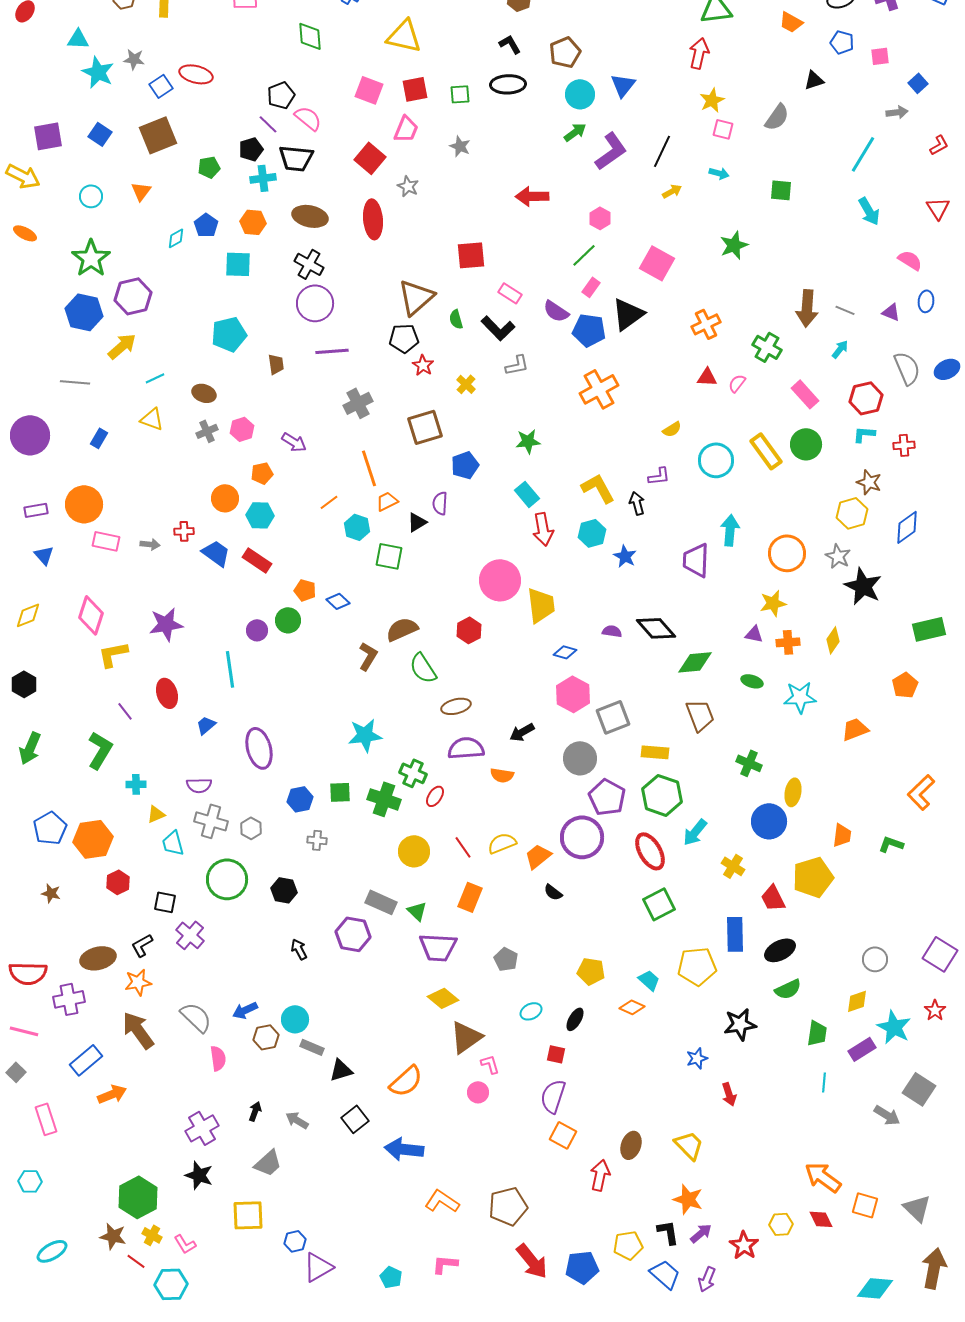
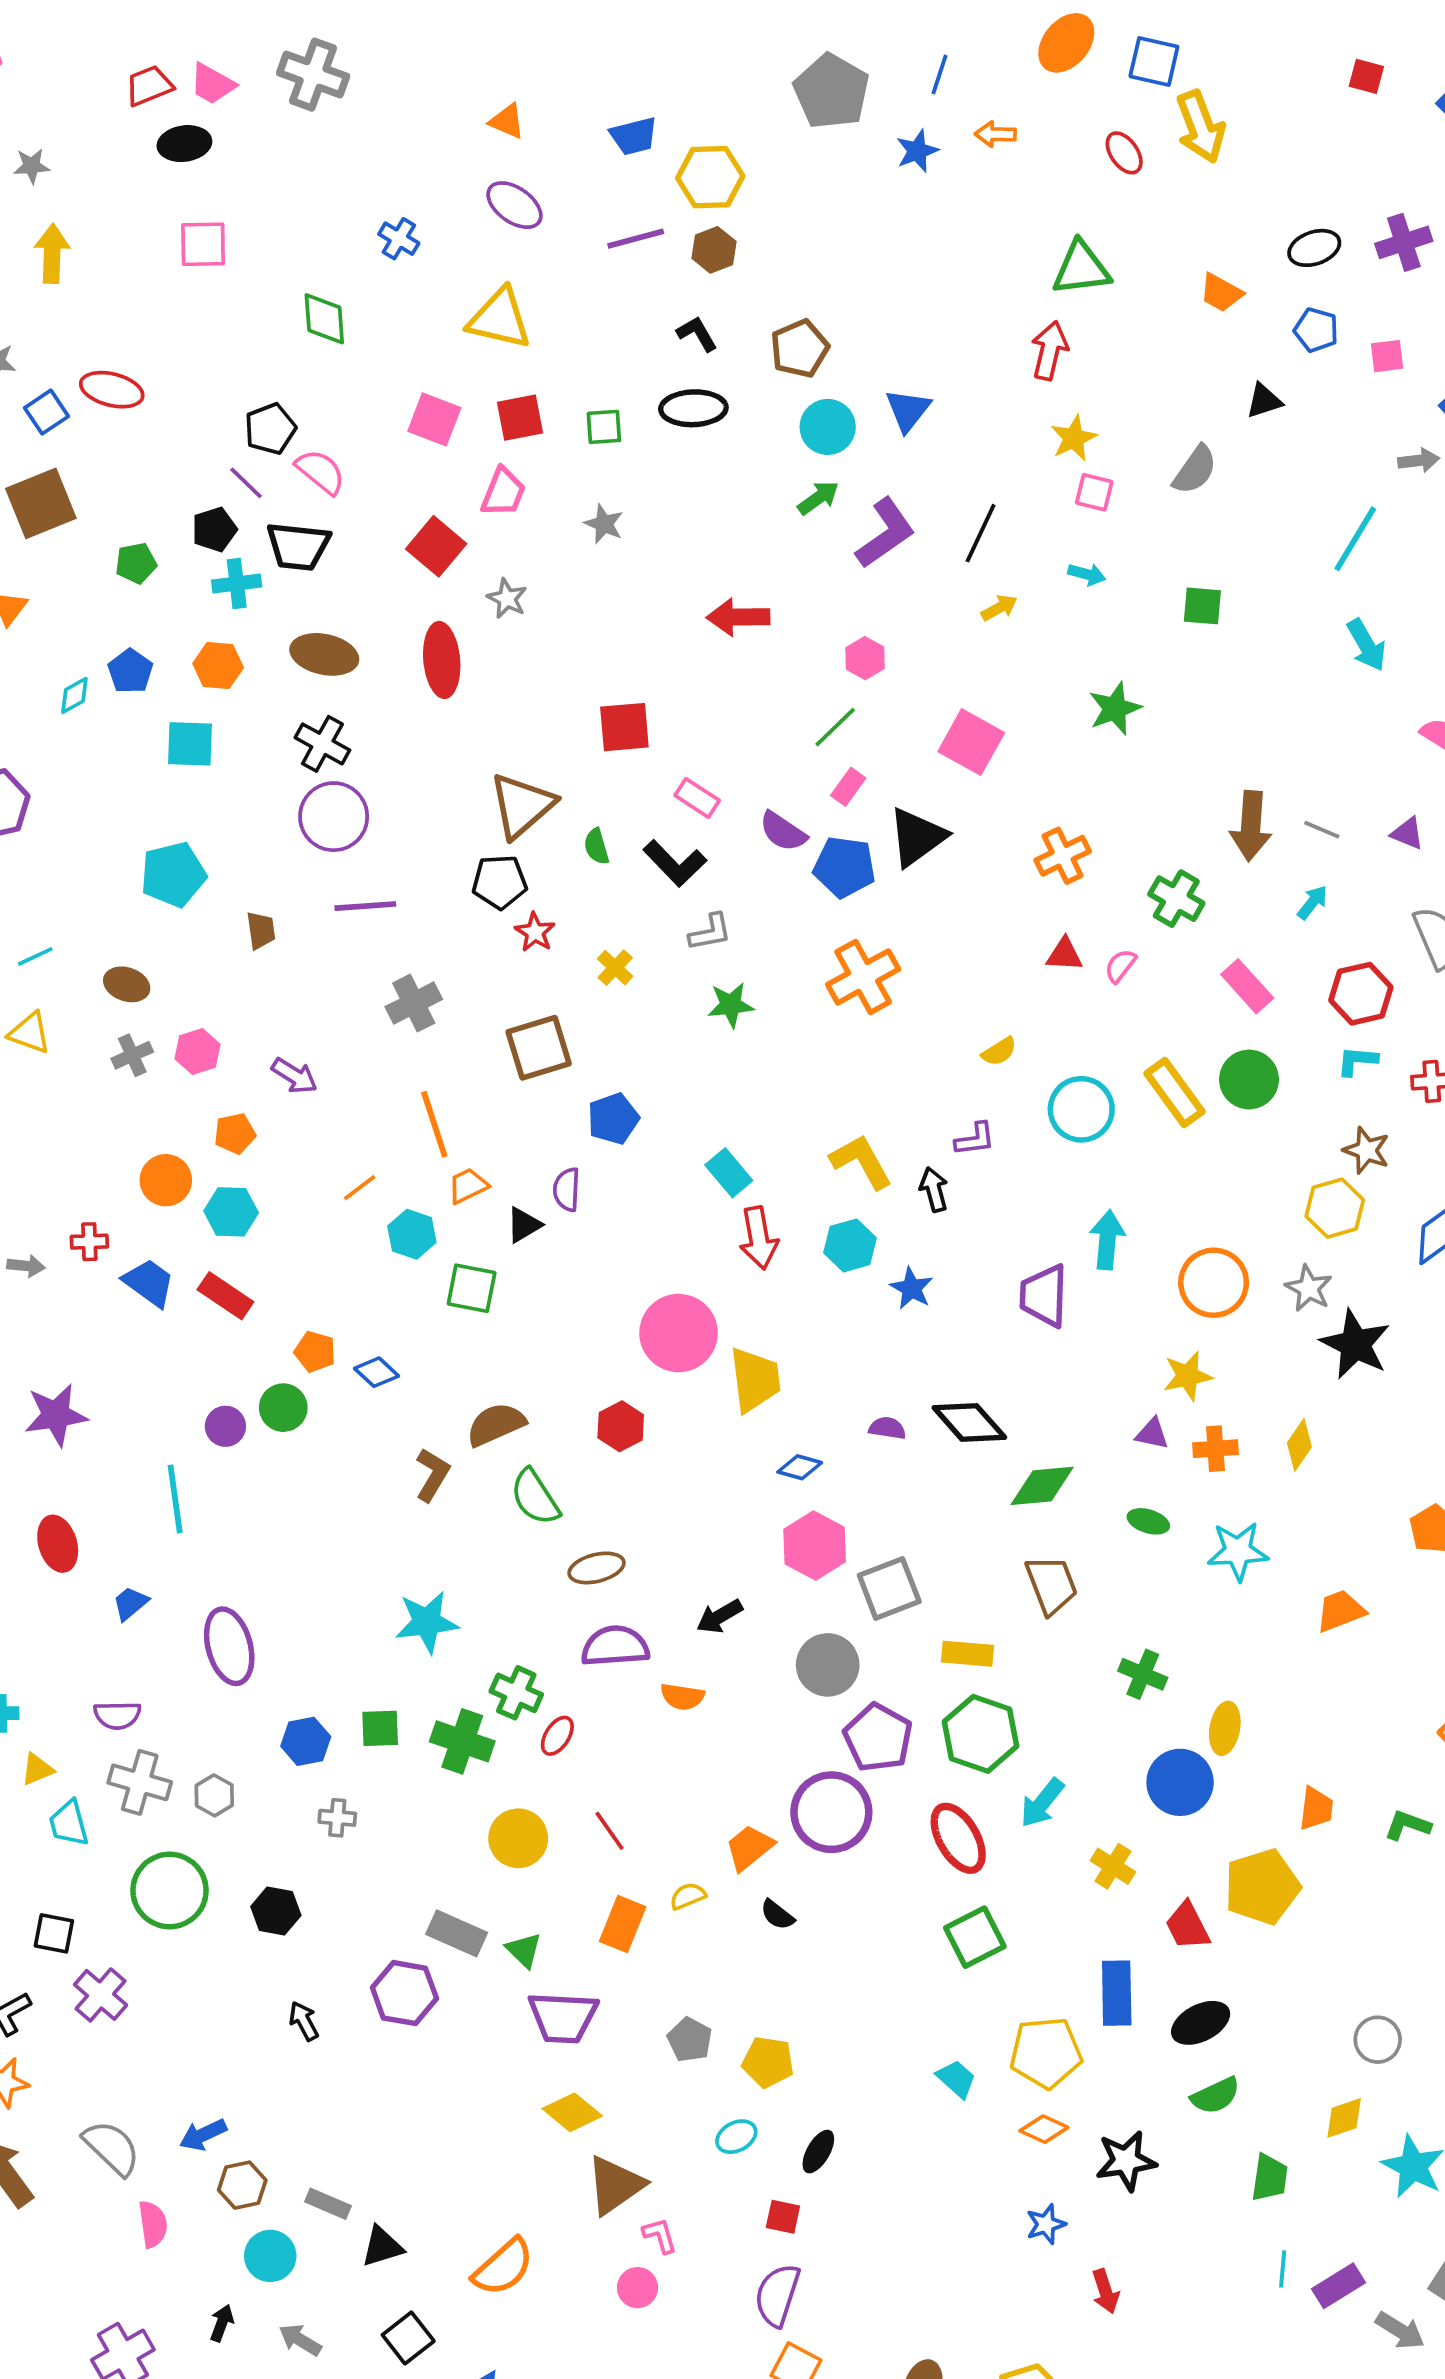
green star: (528, 441) -> (731, 1005), moved
yellow semicircle: (502, 843) -> (688, 1896), moved, size x0.7
yellow pentagon: (591, 971) -> (768, 2062), moved
orange diamond: (632, 1007) -> (1044, 2129), moved
cyan circle: (295, 1019) -> (270, 2256), moved
purple rectangle: (862, 1049) -> (1339, 2286), moved

